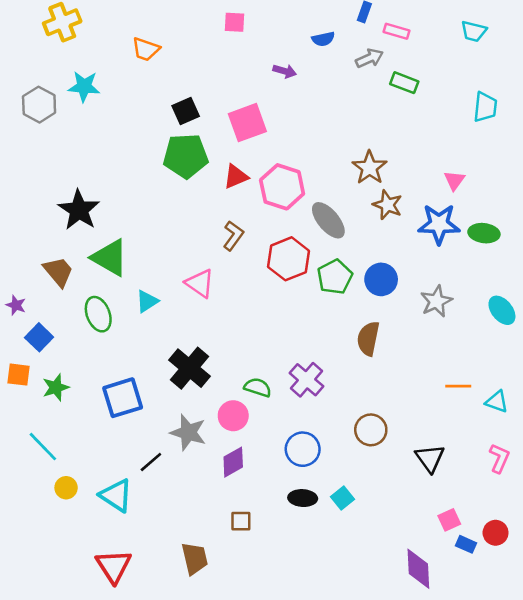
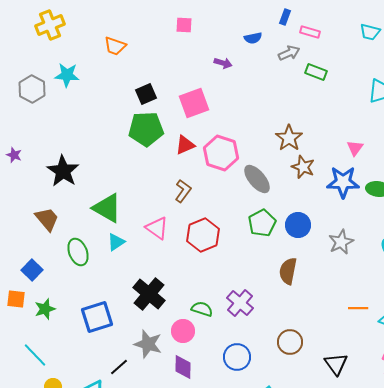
green triangle: (110, 258) -> (107, 208), moved
red hexagon: (289, 259) -> (203, 235), moved
purple star: (16, 305) -> (14, 155), moved
purple diamond: (233, 462) -> (183, 367), turned -60

